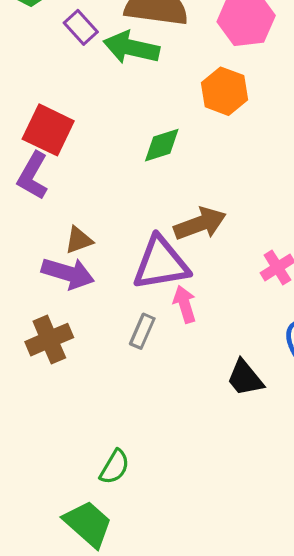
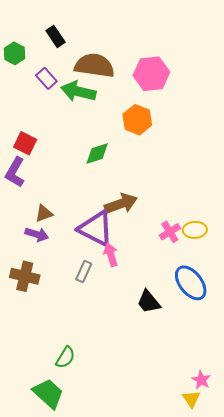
red square: (48, 130) -> (25, 143), size x0.7
purple triangle: (161, 263) -> (96, 229), turned 36
purple arrow: (68, 273) -> (37, 234), size x0.7
brown cross: (49, 340) -> (25, 276), turned 36

